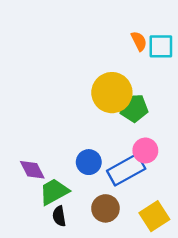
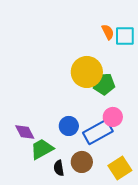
black semicircle: (59, 216) -> (59, 168), moved

